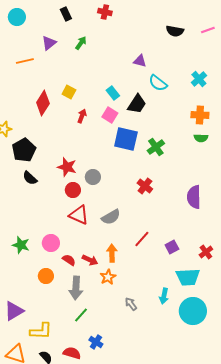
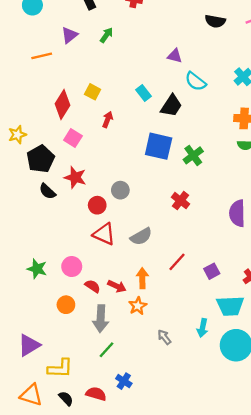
pink square: (110, 115) -> (73, 138), moved
red star: (67, 167) -> (75, 177), moved

